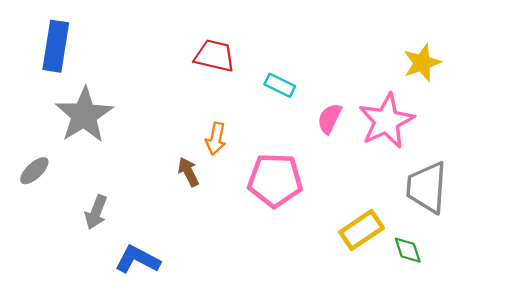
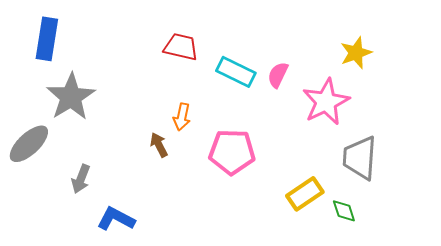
cyan rectangle: (280, 85) -> (236, 72), size x1.5
pink semicircle: (330, 119) -> (278, 75), moved
gray ellipse: (34, 171) -> (29, 144), size x1.6

